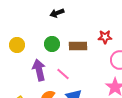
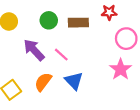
purple arrow: (39, 70) -> (34, 50), turned -30

